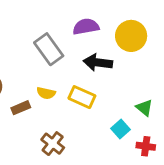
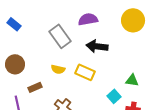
yellow circle: (131, 36) -> (133, 20), moved
brown rectangle: (21, 108) -> (35, 87), moved
green triangle: (144, 108) -> (132, 80), turned -32

